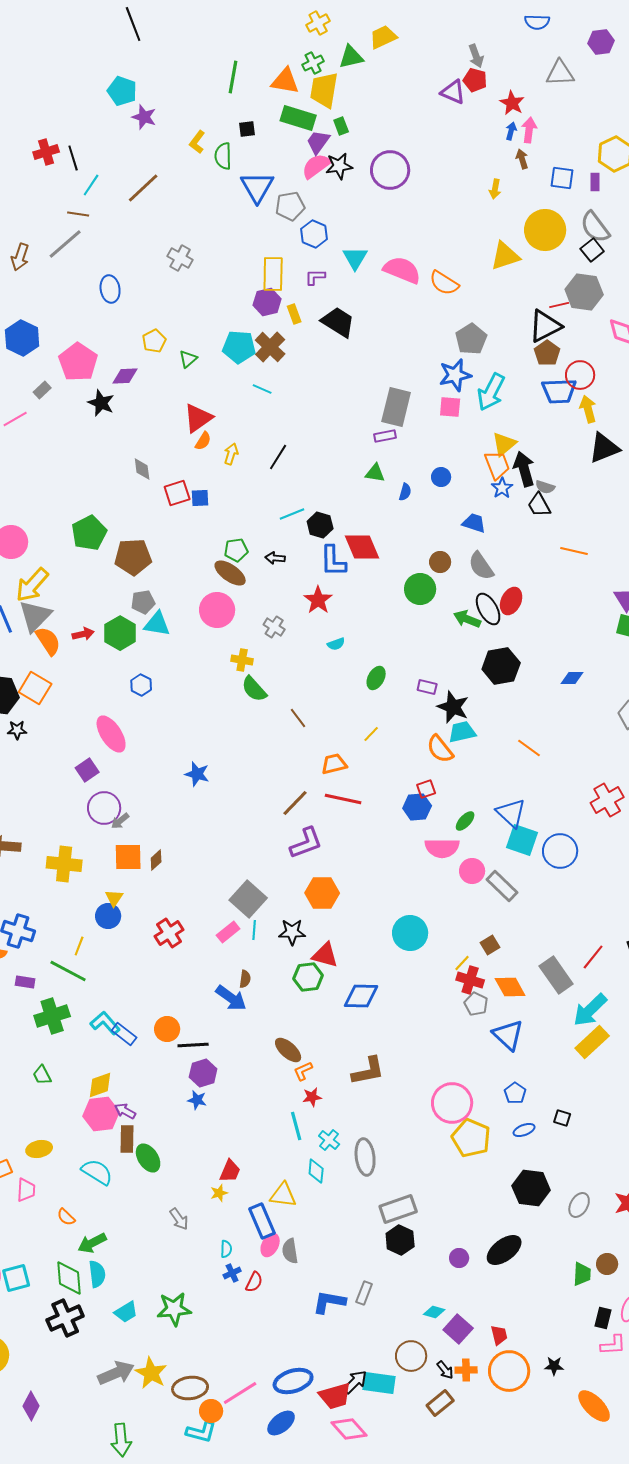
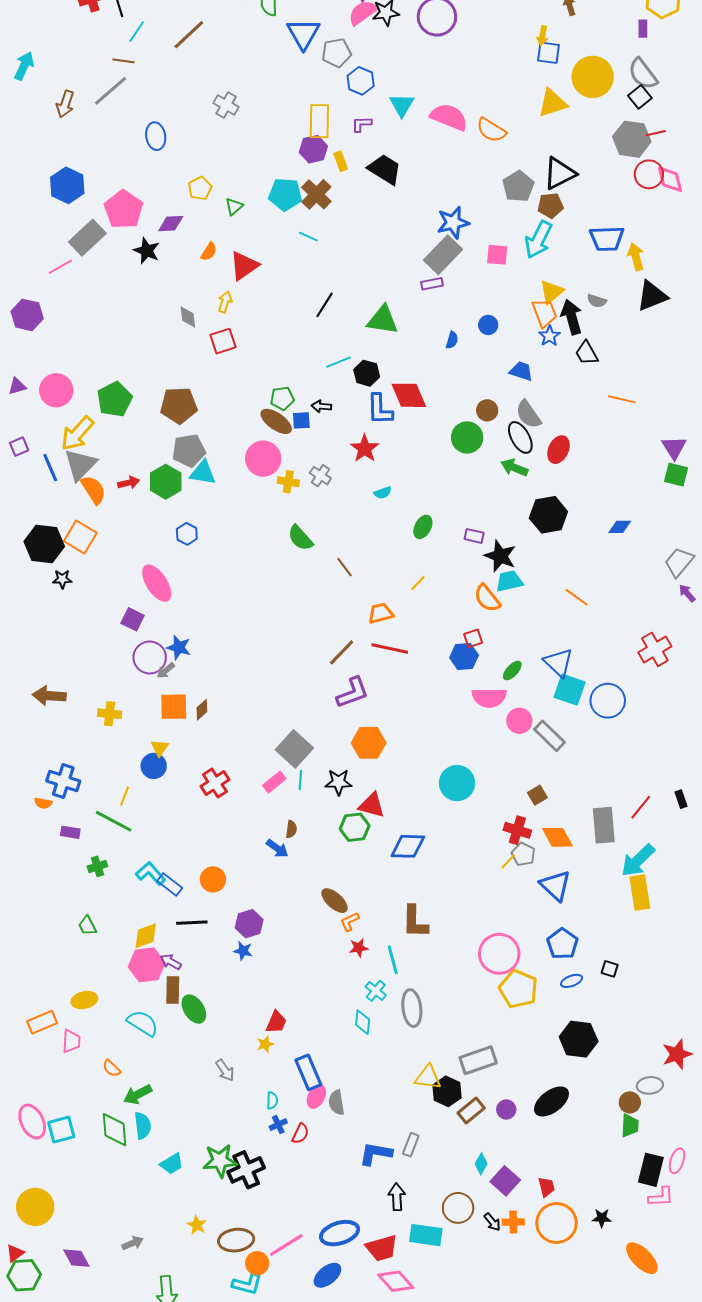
blue square: (562, 178) -> (548, 53), moved
red line: (559, 305) -> (656, 133), moved
black triangle: (545, 326) -> (560, 173), moved
brown pentagon: (547, 353) -> (550, 205), moved, turned 30
blue star: (455, 375) -> (453, 223), moved
red circle: (580, 375) -> (649, 174), moved
gray rectangle: (42, 390) -> (87, 238), size x2.0
gray rectangle: (396, 407) -> (443, 255), turned 30
orange semicircle: (203, 441) -> (209, 252), moved
yellow arrow: (231, 454) -> (225, 302), moved
green triangle: (375, 473) -> (383, 320), moved, size x1.6
gray semicircle: (545, 487) -> (597, 301), moved
blue square: (200, 498) -> (301, 420), moved
green pentagon: (89, 533) -> (115, 399), moved
gray pentagon: (143, 602) -> (189, 451), size x1.4
black ellipse: (488, 609) -> (520, 437), moved
yellow cross: (242, 660) -> (288, 482), moved
purple square: (87, 770) -> (133, 619), turned -30
blue star: (197, 774) -> (179, 647), moved
yellow cross: (64, 864) -> (109, 714), size x0.7
yellow line: (462, 963) -> (508, 861), moved
gray rectangle: (556, 975) -> (604, 825), turned 30
blue arrow: (231, 998) -> (277, 848), size x0.7
green cross: (52, 1016) -> (97, 866), size x0.6
yellow rectangle: (592, 1042) -> (640, 893), turned -56
black line: (193, 1045) -> (192, 923), moved
brown L-shape: (368, 1071) -> (415, 922), turned 102
blue pentagon: (515, 1093) -> (563, 944), size x1.4
cyan line: (296, 1126) -> (393, 960), moved
yellow triangle: (283, 1195) -> (428, 1077), moved
gray ellipse: (579, 1205) -> (650, 1085), moved, turned 55
gray rectangle: (398, 1209) -> (478, 1060), moved
brown circle: (607, 1264) -> (630, 1102), moved
cyan diamond: (434, 1312) -> (481, 1164), turned -75
black cross: (65, 1318) -> (246, 1170), moved
black rectangle: (603, 1318) -> (651, 1170), size x1.5
gray arrow: (116, 1373) -> (133, 1243), moved, size x0.6
yellow star: (151, 1373) -> (197, 1225), size x0.6
black arrow: (355, 1382) -> (397, 1197), moved, turned -48
brown rectangle: (440, 1403) -> (471, 1111), moved
purple diamond: (31, 1406) -> (76, 1258), turned -56

